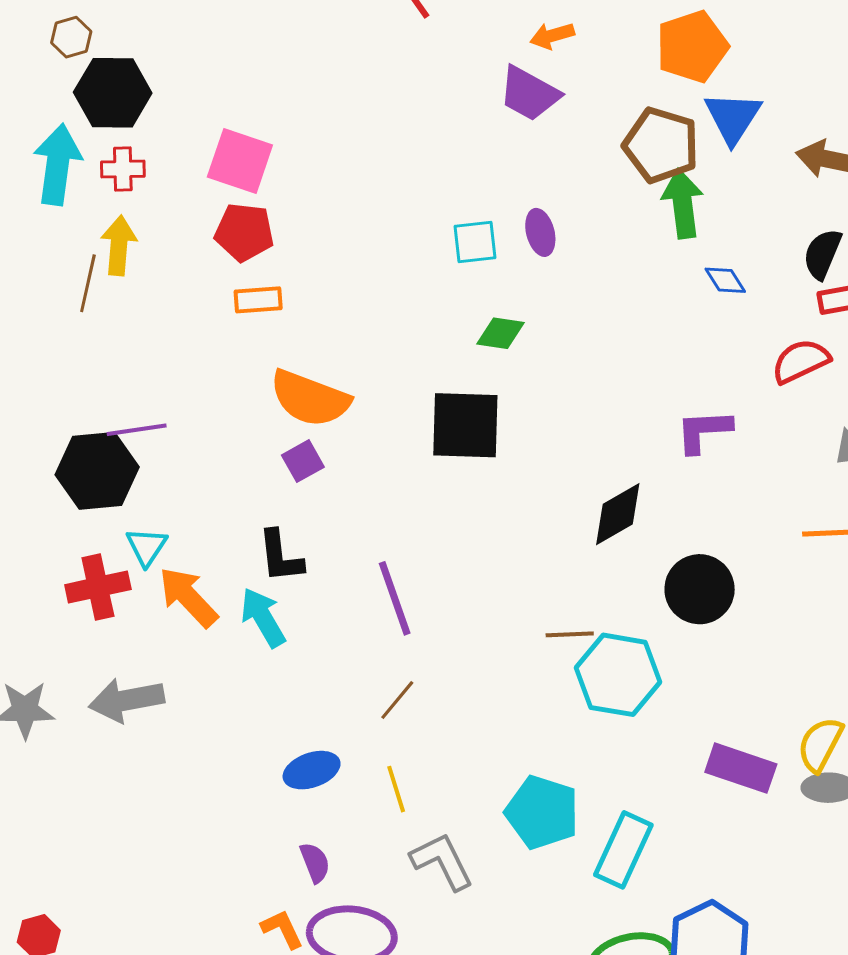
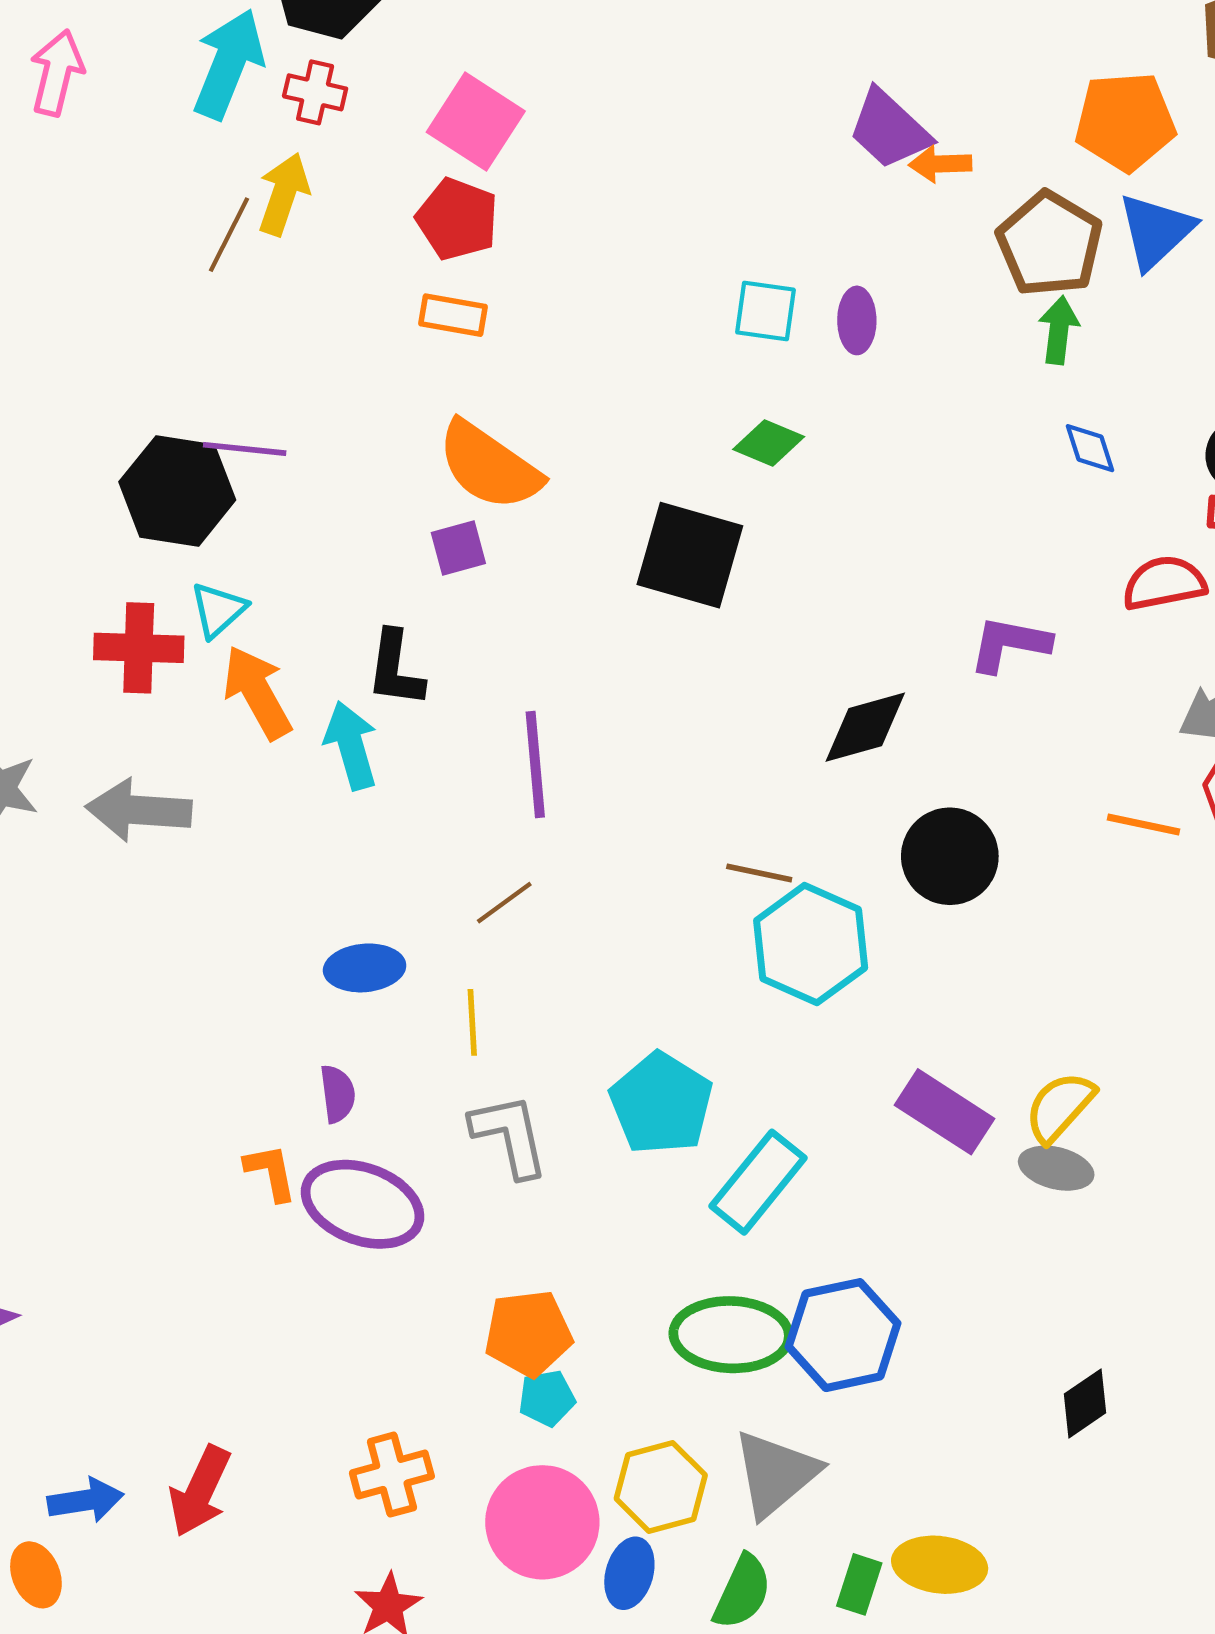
orange arrow: (552, 36) -> (940, 164), moved
green arrow: (683, 204) -> (1059, 330), size x0.7

